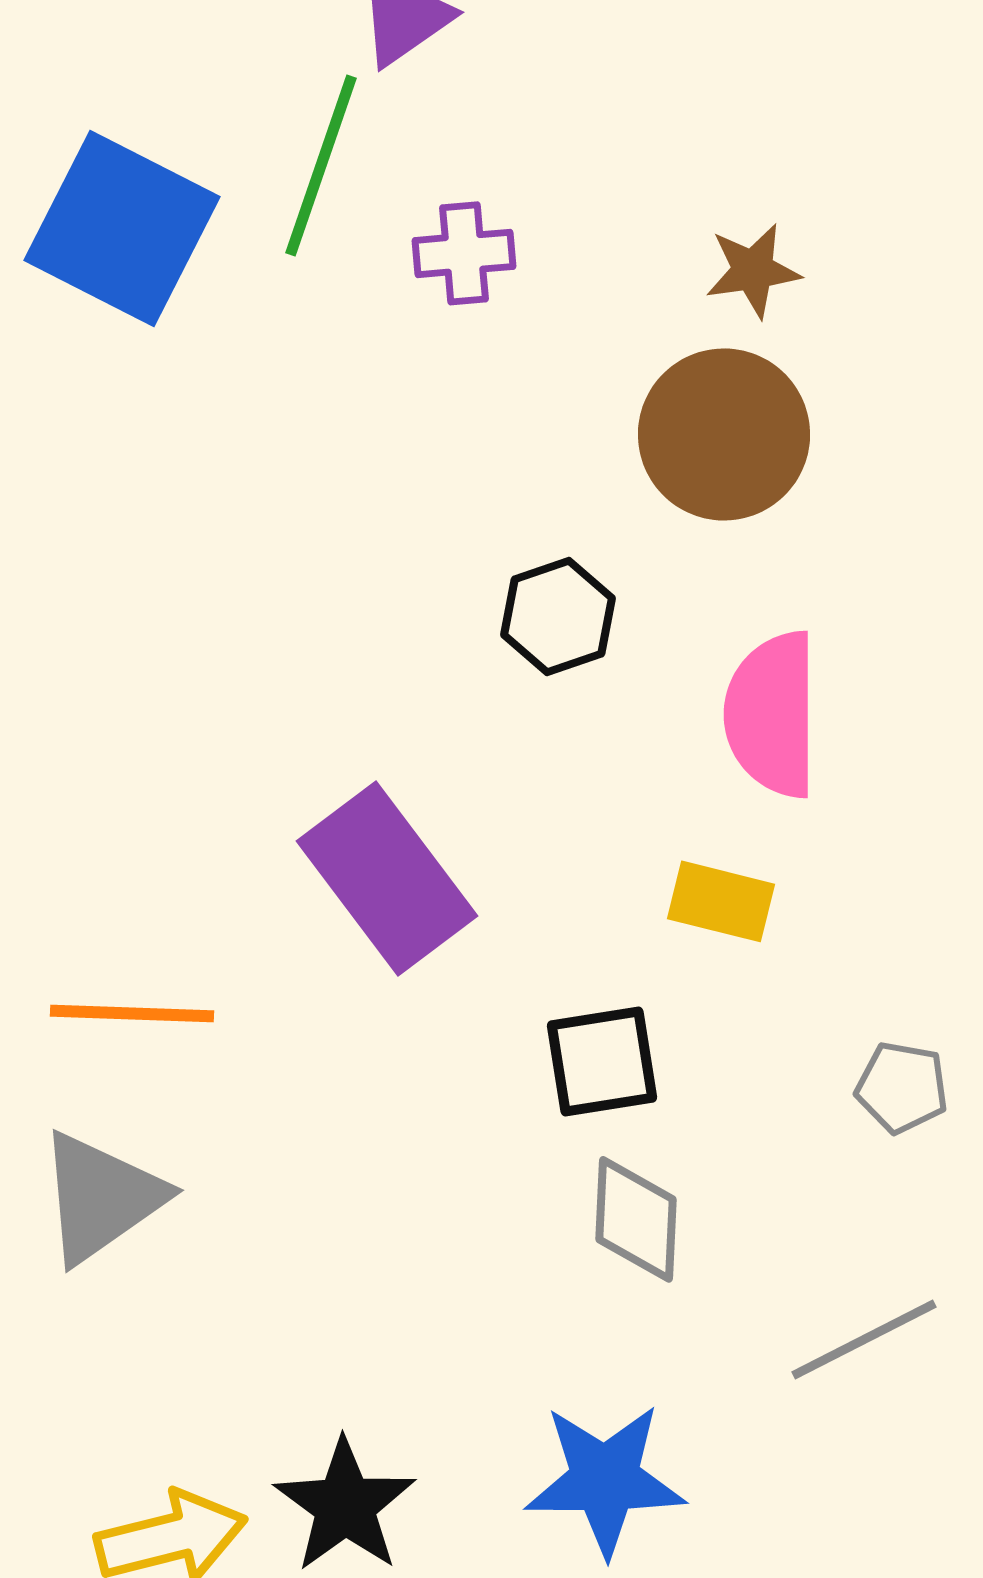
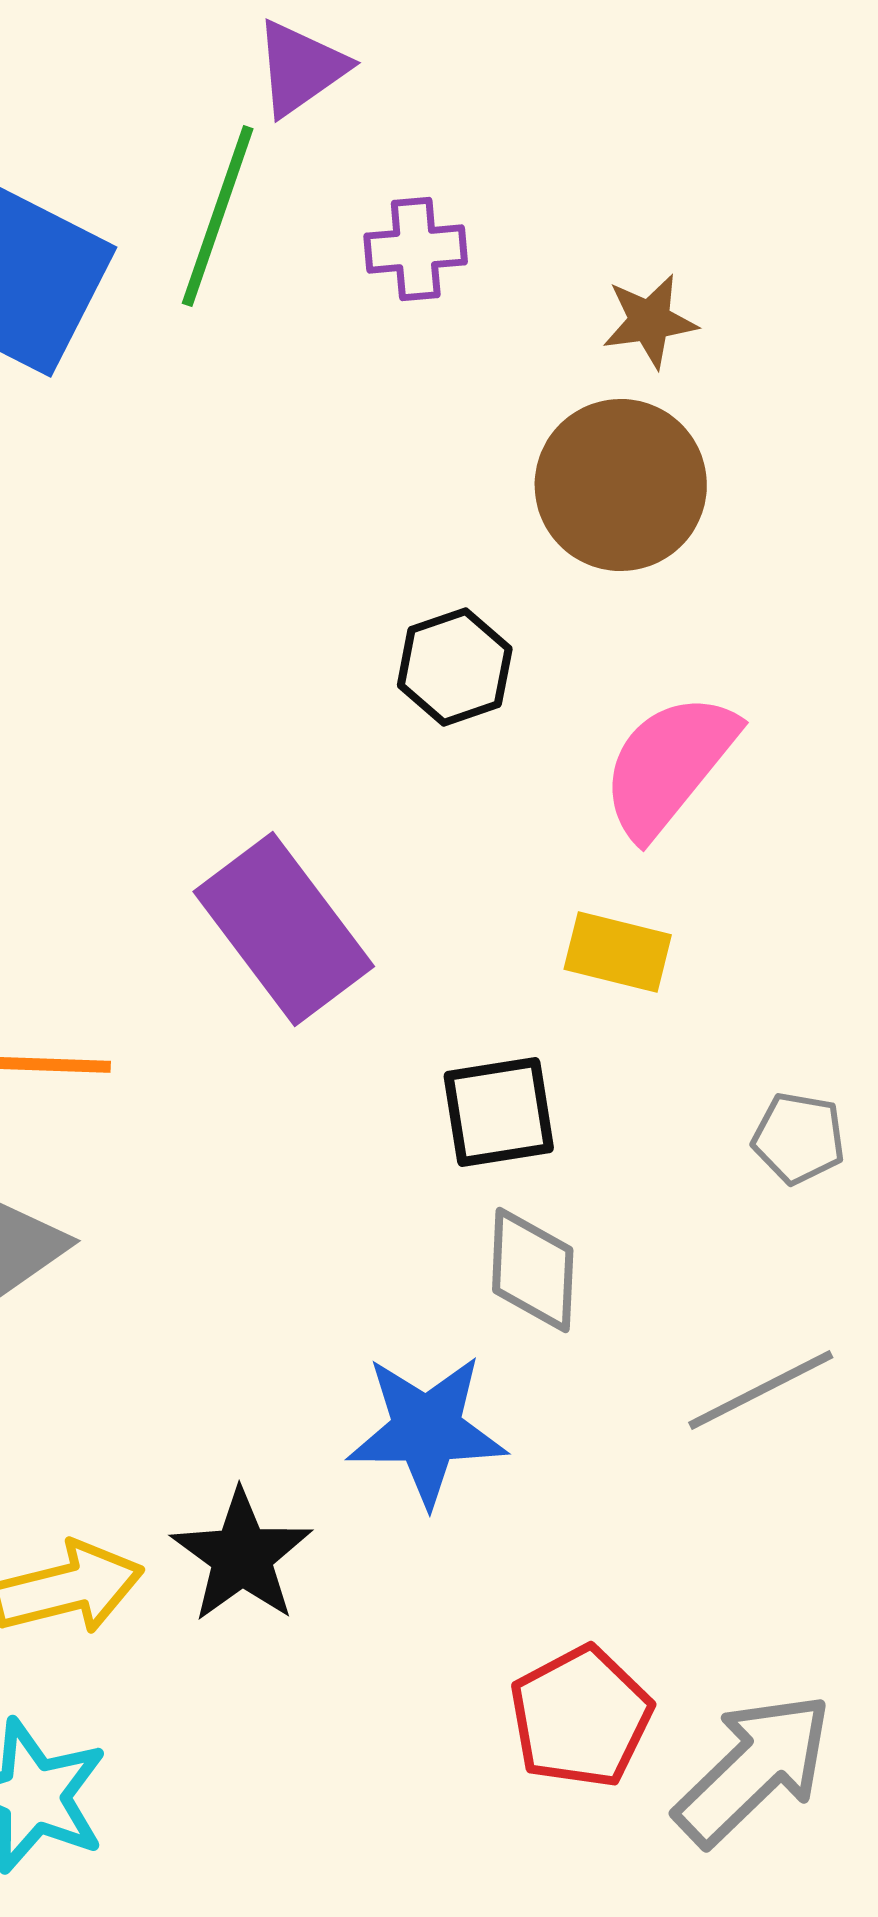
purple cross: (464, 253) -> (416, 249), moved
pink semicircle: (772, 714) -> (669, 765), turned 39
blue star: (605, 1479) -> (427, 1430), moved

